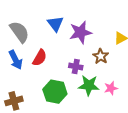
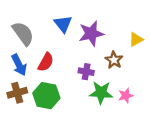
green hexagon: (55, 92) -> (46, 96), moved
brown cross: (14, 101) -> (17, 93), moved

